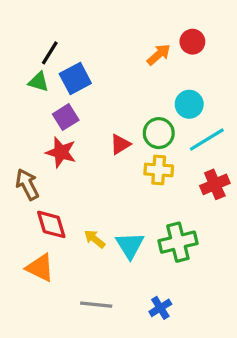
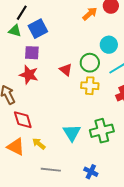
purple square: (66, 117) -> (32, 53), turned 35
red triangle: (120, 144) -> (66, 70), turned -48
yellow arrow: (95, 239) -> (39, 144), moved
blue cross: (160, 308) -> (91, 172), turned -32

